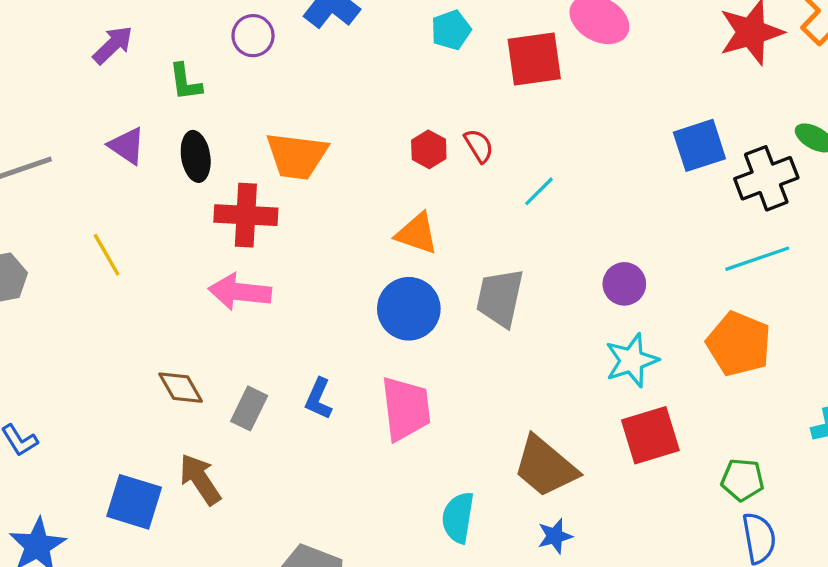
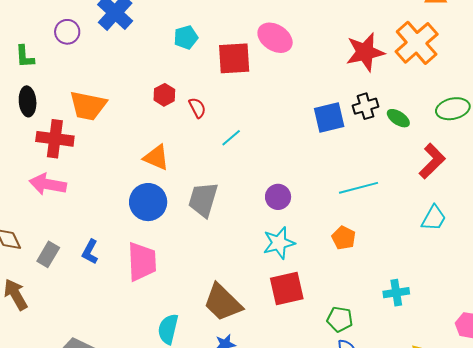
red hexagon: (429, 149) -> (164, 95), moved
black cross: (766, 178) -> (365, 106), moved, size x0.7
orange pentagon: (739, 344) -> (344, 238), size x0.6

